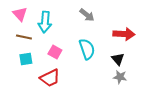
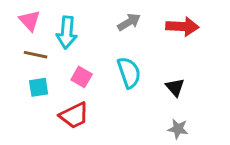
gray arrow: (87, 15) -> (129, 22), turned -70
red arrow: (124, 34) -> (182, 27), moved
gray star: (120, 77) -> (178, 129), moved

